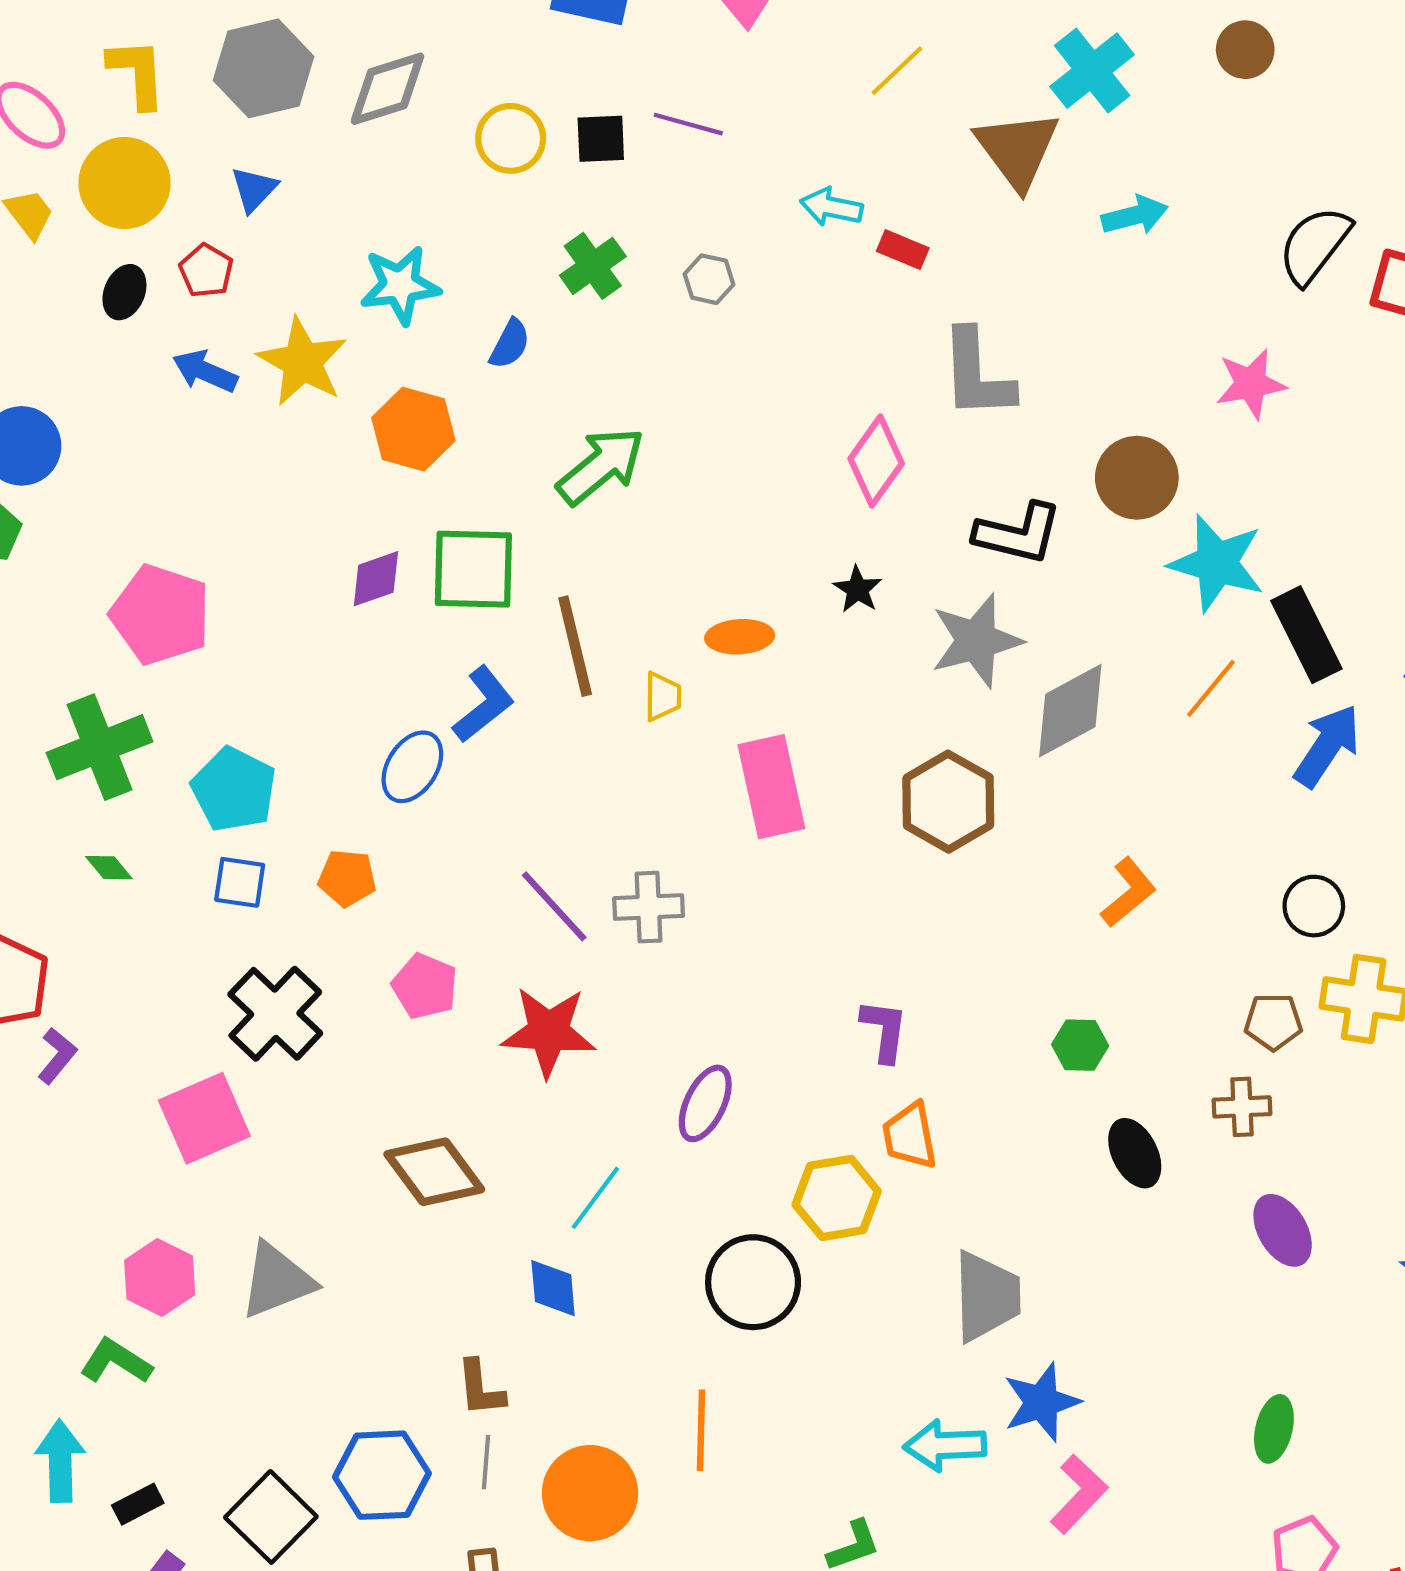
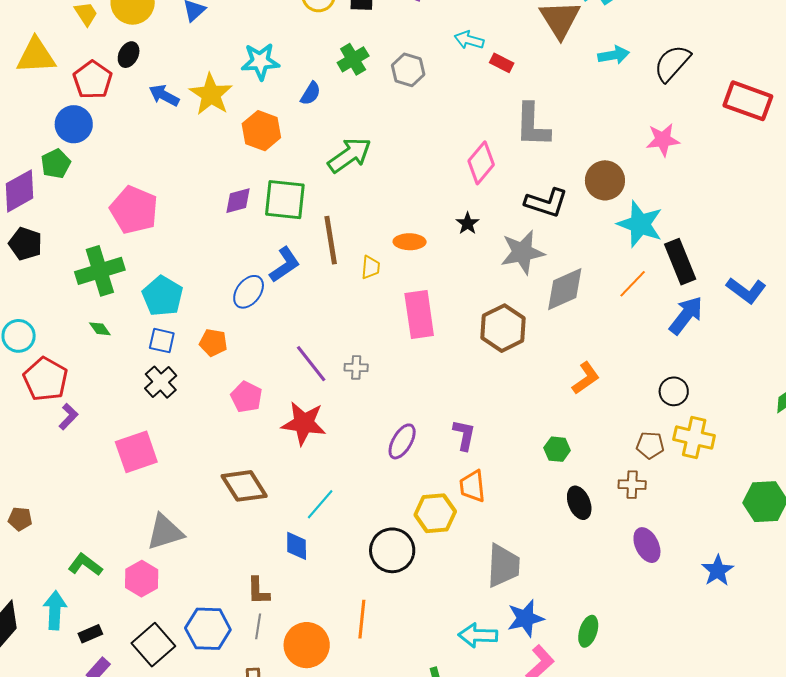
black semicircle: (1314, 245) -> (672, 63), moved
red pentagon: (206, 271) -> (93, 80), moved, size x1.5
gray hexagon: (709, 279) -> (408, 70), size x1.4
gray cross: (649, 907) -> (356, 367), size x0.7
black cross: (275, 1014) -> (161, 382), moved, size x0.7
purple ellipse: (705, 1103) -> (402, 441), moved
pink hexagon: (160, 1278) -> (142, 579), moved
green ellipse: (1274, 1429) -> (588, 631), moved

